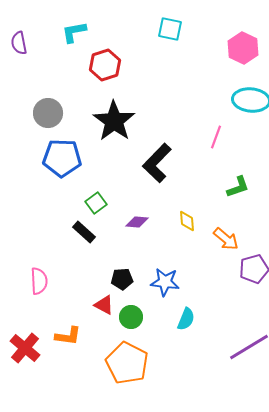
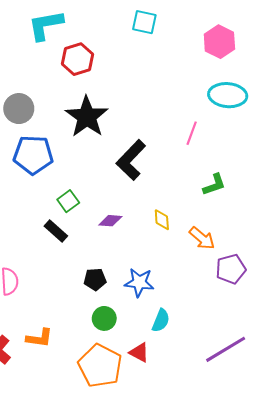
cyan L-shape: (74, 32) -> (46, 25), size x1.4
red triangle: (104, 305) -> (139, 352), moved

